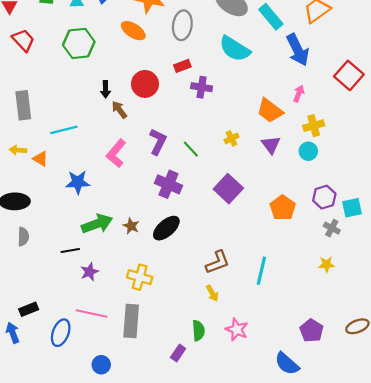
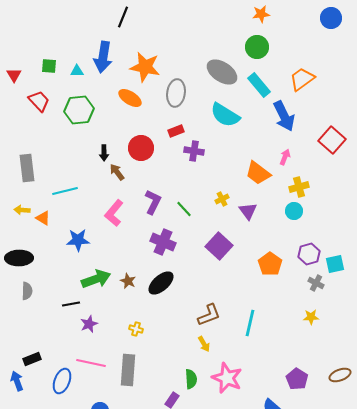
red trapezoid: (23, 40) -> (39, 101), moved
purple triangle: (271, 145) -> (248, 211), moved
yellow cross: (140, 277) -> (136, 329), size x0.6
pink star: (237, 329) -> (227, 378), size x1.4

